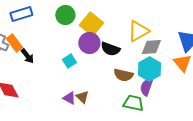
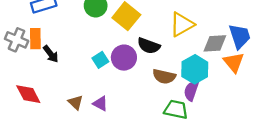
orange rectangle: (14, 43) -> (35, 39), turned 36
purple circle: (89, 43) -> (124, 58), moved
gray diamond: (151, 47) -> (215, 43), moved
brown triangle: (82, 97) -> (76, 102), moved

